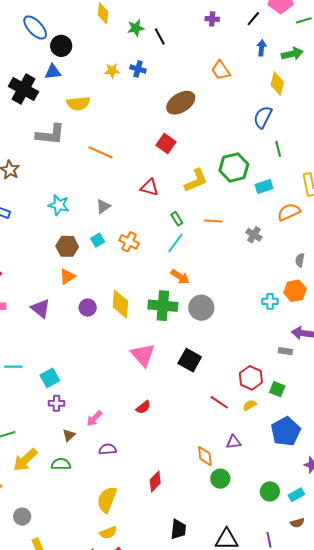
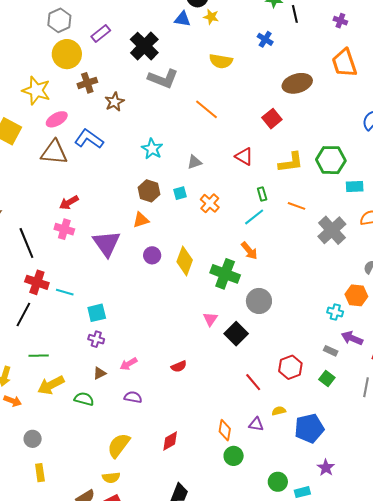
purple cross: (212, 19) -> (340, 21), moved
orange trapezoid: (221, 70) -> (344, 63), size x1.4
yellow star: (112, 71) -> (211, 17), moved
black cross: (23, 89) -> (144, 46), moved
yellow semicircle: (78, 103) -> (221, 61), moved
gray cross: (254, 235) -> (332, 230), size x1.8
cyan cross: (270, 301) -> (335, 312), moved
purple triangle: (40, 308) -> (106, 243), size x1.4
gray circle: (201, 308) -> (259, 301), moved
pink triangle: (143, 355) -> (210, 319), moved, size x0.6
green square: (277, 389) -> (327, 379), moved
yellow semicircle: (250, 405) -> (279, 411), moved

